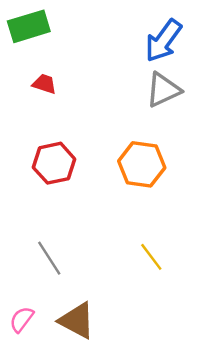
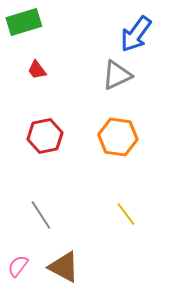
red trapezoid: (44, 84) -> (37, 70), turned -145
gray triangle: (163, 90) -> (117, 75), moved

